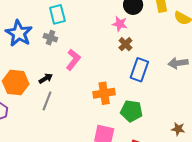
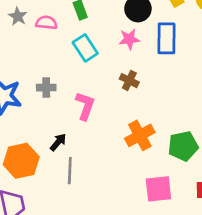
cyan rectangle: (57, 14) -> (85, 48), moved
brown cross: (125, 44) -> (129, 81), moved
blue rectangle: (139, 70) -> (166, 38), moved

